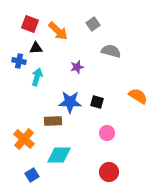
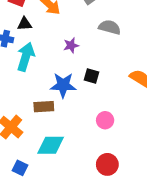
cyan arrow: (37, 77) -> (26, 57), size x1.4
black square: (97, 102) -> (91, 76), moved
blue square: (32, 175) -> (20, 168), turned -32

